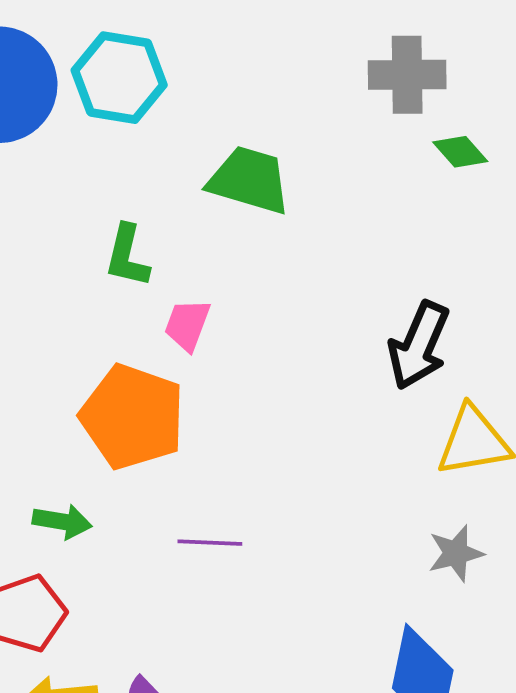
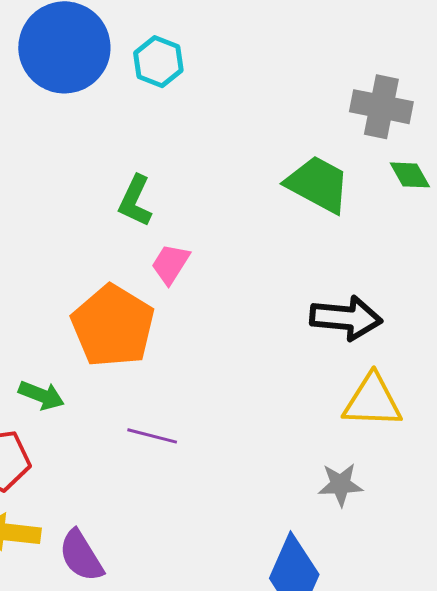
cyan hexagon: (119, 78) -> (158, 62), size x0.7
green trapezoid: (249, 180) -> (318, 184), moved
black arrow: (419, 346) -> (346, 318), turned -120

